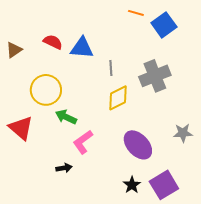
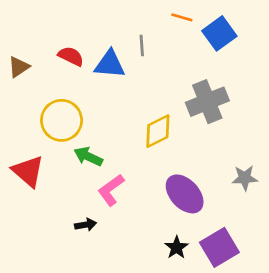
gray line: (111, 68) -> (142, 45), moved

